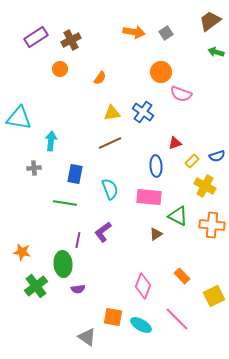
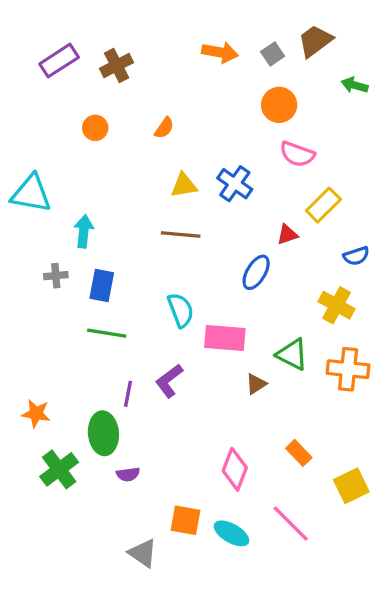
brown trapezoid: (210, 21) -> (315, 41), moved
orange circle: (60, 69) -> (95, 128), moved
orange circle: (161, 72) -> (279, 105), moved
brown line: (110, 143) -> (181, 235), turned 30
yellow rectangle: (192, 161) -> (323, 205), moved, size x1.5
blue ellipse: (156, 166) -> (256, 272), turned 35
blue rectangle: (75, 174) -> (102, 285), moved
pink rectangle: (149, 197) -> (225, 338), moved

